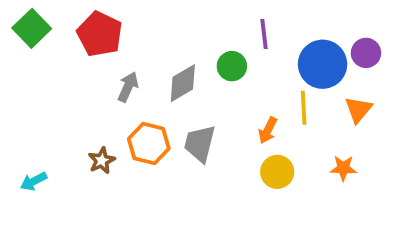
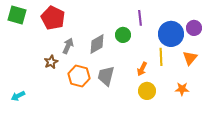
green square: (32, 28) -> (17, 15), turned -30
brown star: (102, 161) -> (51, 62), moved

